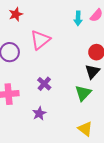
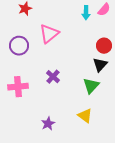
purple star: (39, 113) -> (48, 124), moved
yellow triangle: (85, 129) -> (85, 116), moved

